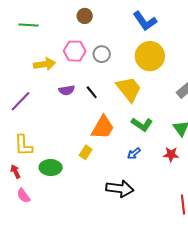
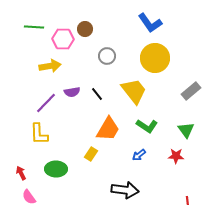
brown circle: (85, 16) -> (85, 29), moved
pink hexagon: (75, 51) -> (63, 39), moved
purple line: (20, 101) -> (46, 103), moved
yellow L-shape: (23, 145) -> (39, 134), moved

